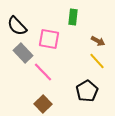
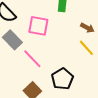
black pentagon: (87, 91) -> (62, 79), moved

